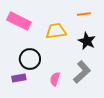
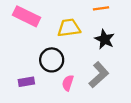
black circle: (30, 59) -> (52, 60), moved

